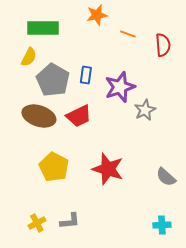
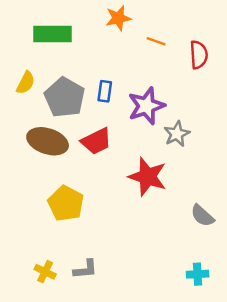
yellow semicircle: (29, 57) -> (26, 83), moved
red star: (108, 169) -> (148, 177), moved
yellow cross: (37, 223) -> (45, 272), turned -36

